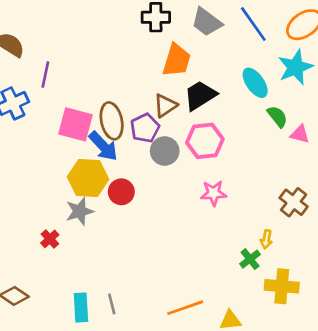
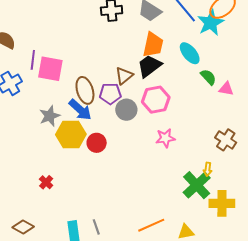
orange trapezoid: (177, 60) -> (153, 45), moved
cyan star: (295, 67) -> (211, 23), moved
pink square: (75, 124) -> (50, 69), moved
purple pentagon: (145, 128) -> (110, 94), turned 30
gray star: (80, 211) -> (50, 116), moved
green cross: (250, 259) -> (197, 185), size x1.8

